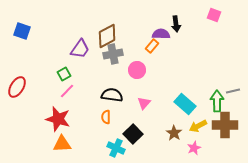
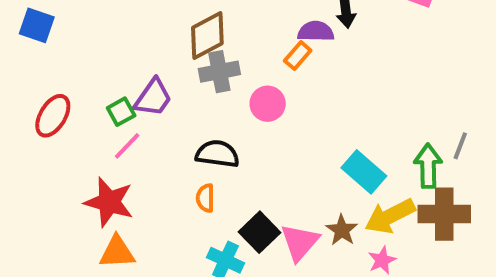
purple trapezoid: (80, 49) -> (153, 98), moved
red ellipse: (17, 87) -> (53, 116), moved
gray line: (233, 91) -> (460, 146), turned -56
pink triangle: (144, 103) -> (300, 242), moved, size x1.5
yellow arrow: (198, 126) -> (390, 216), size x1.4

